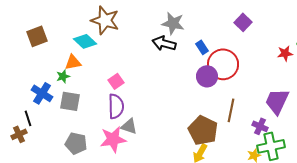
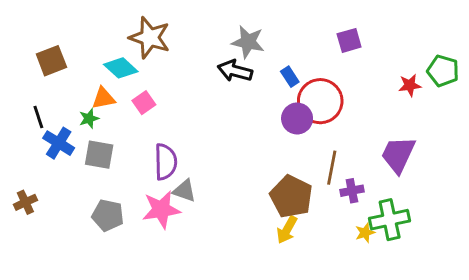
purple square: (243, 22) -> (349, 40), turned 30
pink square: (116, 81) -> (144, 103), moved
black line: (28, 118) -> (38, 117), moved
purple cross: (260, 126) -> (352, 191), moved, turned -35

